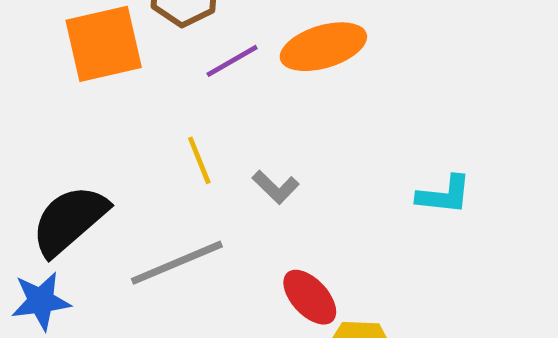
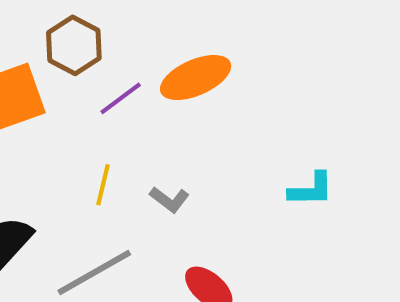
yellow line: (199, 160) -> (103, 185), turned 42

